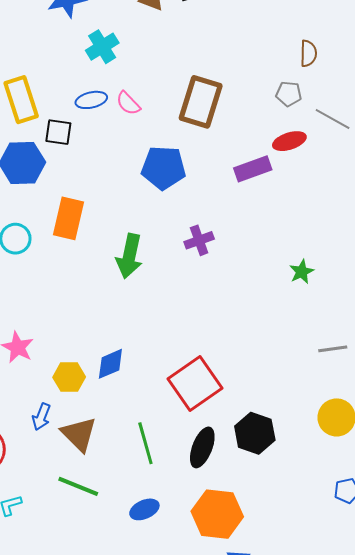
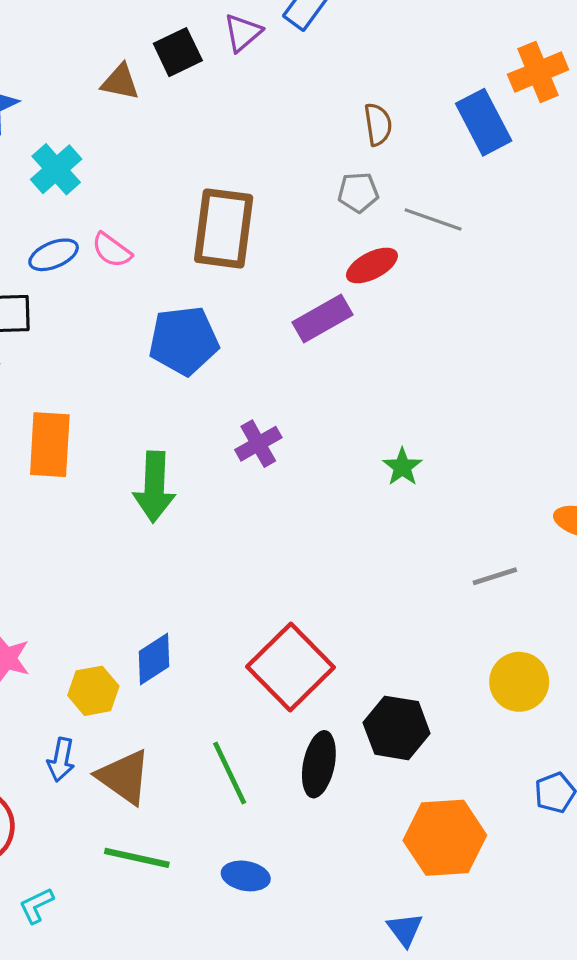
green star: (302, 272) -> (402, 467), moved
blue ellipse: (144, 509) -> (246, 876), turned 44
orange hexagon: (217, 514) -> (445, 838), moved

